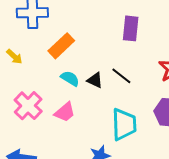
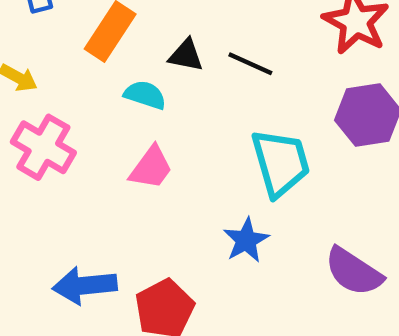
black triangle: (95, 80) -> (186, 55), moved
pink cross: (28, 106) -> (43, 147), moved

